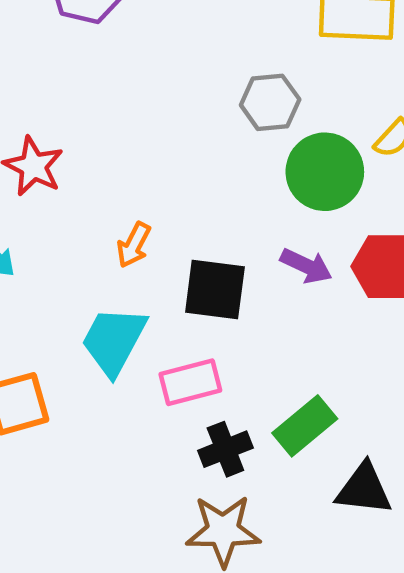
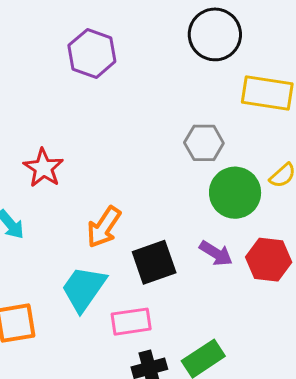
orange arrow: (134, 245) -> (104, 227), size x1.4
black square: (215, 290) -> (154, 262), turned -33

